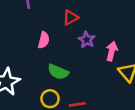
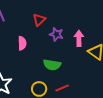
green semicircle: (58, 72) -> (52, 65), moved

